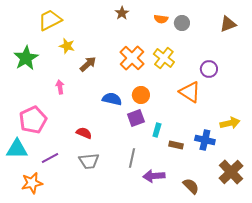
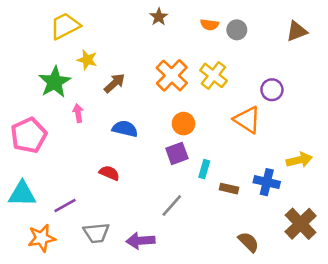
green star: (26, 58) -> (55, 82), moved
blue semicircle: (112, 99) -> (125, 129), moved
pink pentagon: (33, 120) -> (29, 135), moved
gray line: (132, 158) -> (172, 206), turned 30
gray trapezoid: (89, 161) -> (96, 233), moved
purple arrow: (154, 176) -> (141, 241), moved

